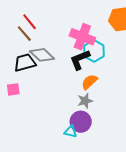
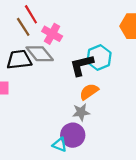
pink cross: (82, 37) -> (52, 34), moved, size x0.7

